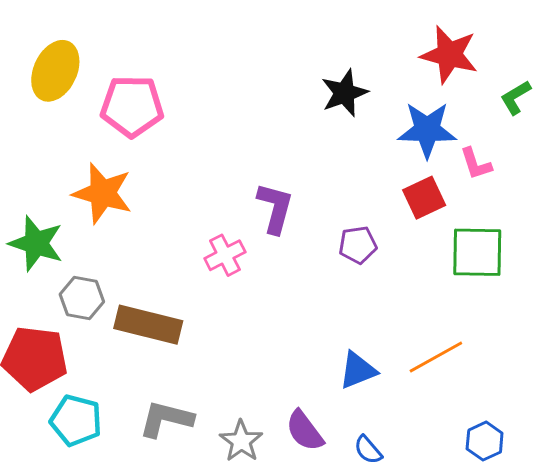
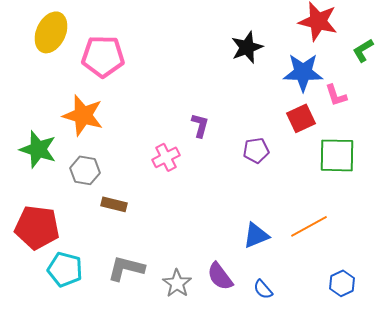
purple L-shape: (275, 208) -> (200, 125), size x0.7
gray hexagon: (82, 298) -> (85, 170), moved
brown rectangle: (148, 325) -> (114, 204), size x0.6

